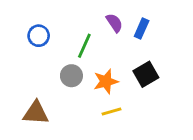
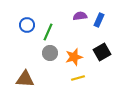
purple semicircle: (114, 23) -> (80, 16), turned -64
green line: (84, 46) -> (48, 32), moved

